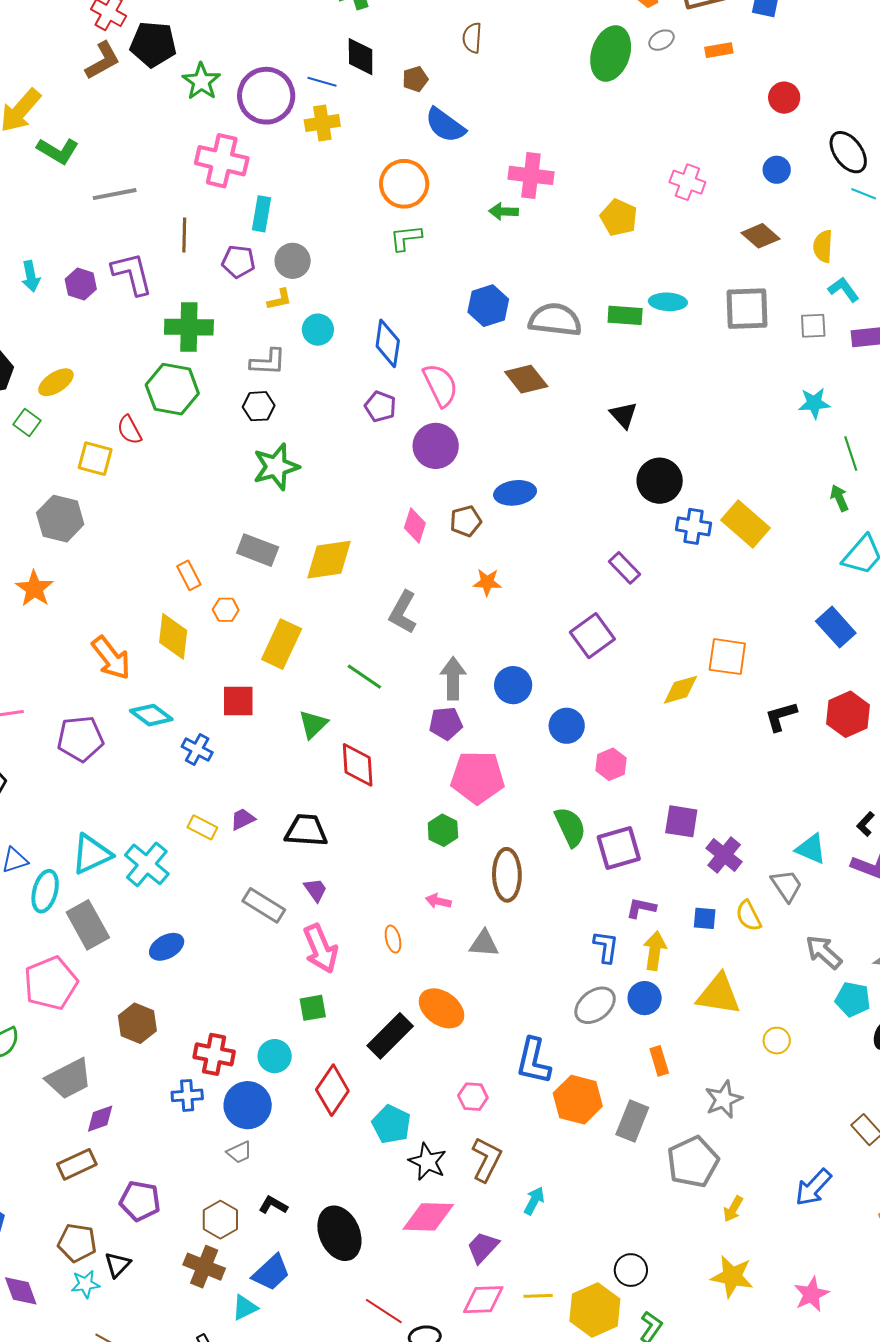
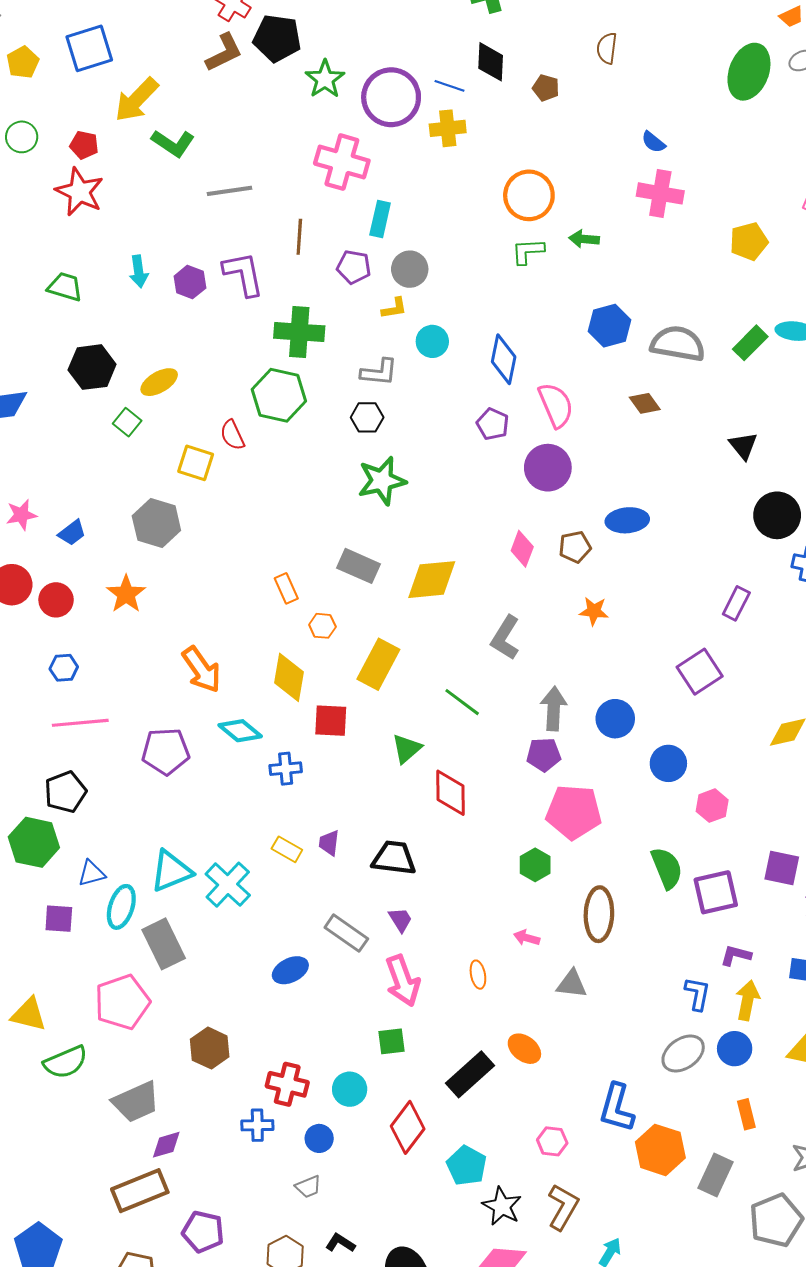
brown pentagon: (415, 79) -> (546, 88), turned 30
blue semicircle: (445, 125) -> (653, 142), moved, size x0.6
green arrow: (504, 212) -> (584, 239), moved
yellow pentagon: (619, 218) -> (749, 241), turned 30
green rectangle: (625, 315) -> (750, 343), turned -52
brown diamond: (526, 379) -> (645, 403), size x0.7
purple rectangle: (624, 568) -> (736, 603), turned 68
yellow diamond: (173, 636) -> (289, 677), moved
blue cross: (197, 749) -> (286, 769), turned -36
purple trapezoid: (243, 819) -> (329, 843), turned -60
blue ellipse: (167, 947) -> (290, 970), moved
orange ellipse: (442, 1008) -> (524, 1049), size x0.7
blue circle: (248, 1105) -> (319, 1138), size x0.6
brown rectangle: (77, 1164) -> (140, 1191), size x1.4

